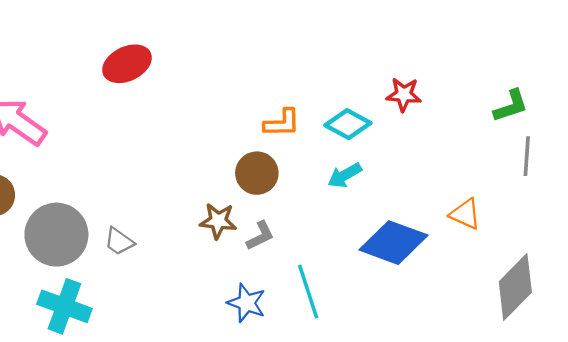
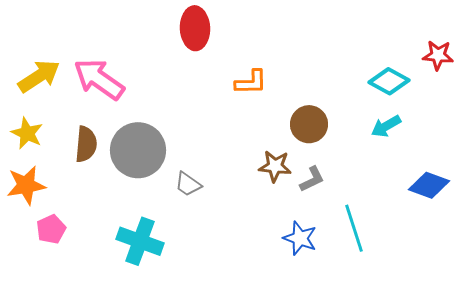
red ellipse: (127, 64) -> (195, 28), turned -66
orange L-shape: (282, 123) -> (251, 82), moved
gray circle: (56, 235) -> (138, 150), moved
blue diamond: (394, 243) -> (429, 185), size x0.7

